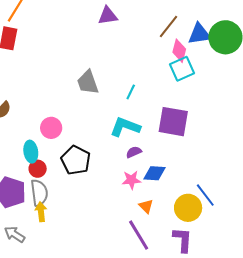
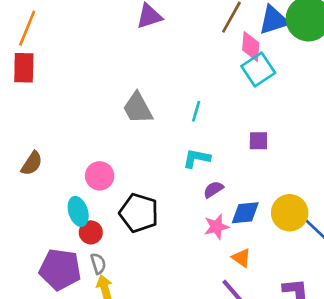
purple square: (173, 122) -> (258, 141), size x0.5
cyan L-shape: (125, 127) -> (197, 158), size x0.7
gray semicircle: (39, 193) -> (98, 264), size x0.6
yellow circle: (188, 208) -> (290, 213), moved

